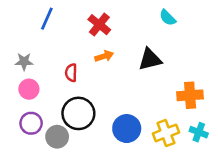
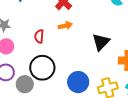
black triangle: (150, 59) -> (101, 42), moved, turned -36

